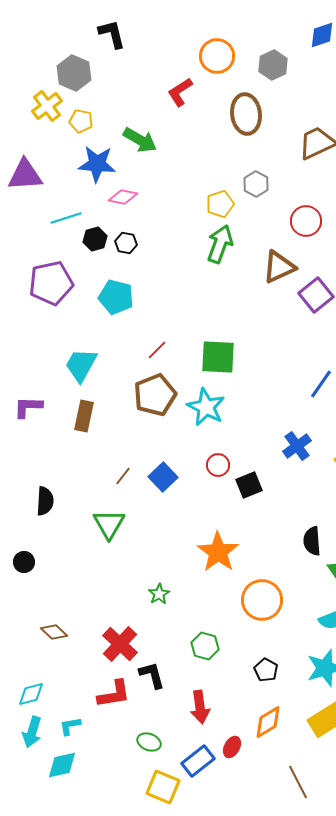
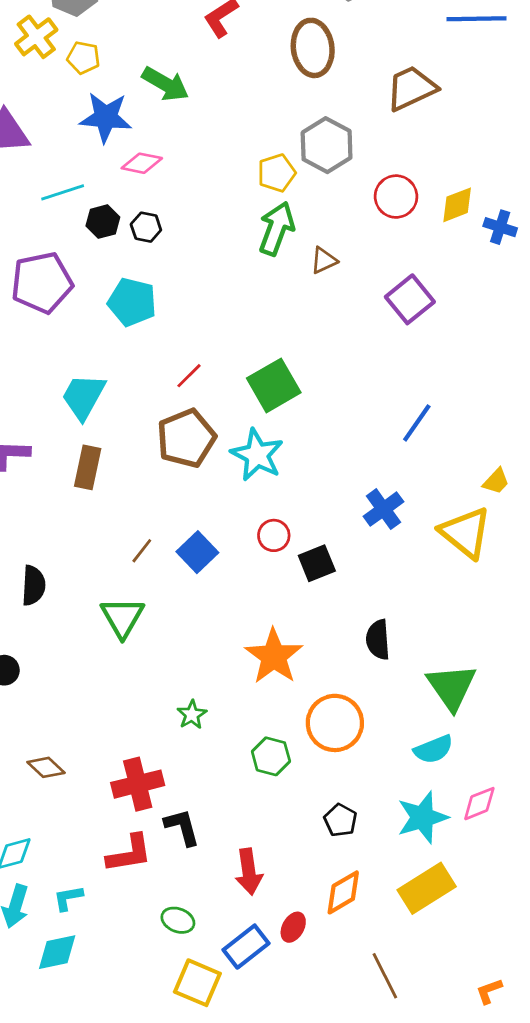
gray hexagon: (256, 184) -> (327, 145), size x1.5
brown triangle: (279, 267) -> (324, 260), moved, size x0.6
green square: (218, 357) -> (274, 385), turned -33
black semicircle: (312, 541) -> (378, 640), moved
red cross: (120, 644) -> (138, 784), turned 33
green hexagon: (205, 646) -> (271, 756), moved

